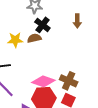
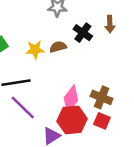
black cross: (42, 25) -> (83, 33), moved
pink diamond: (43, 81) -> (71, 99), turned -70

